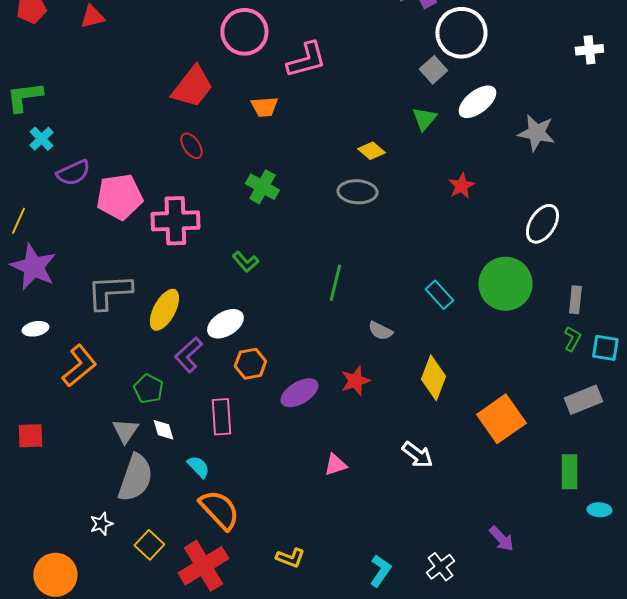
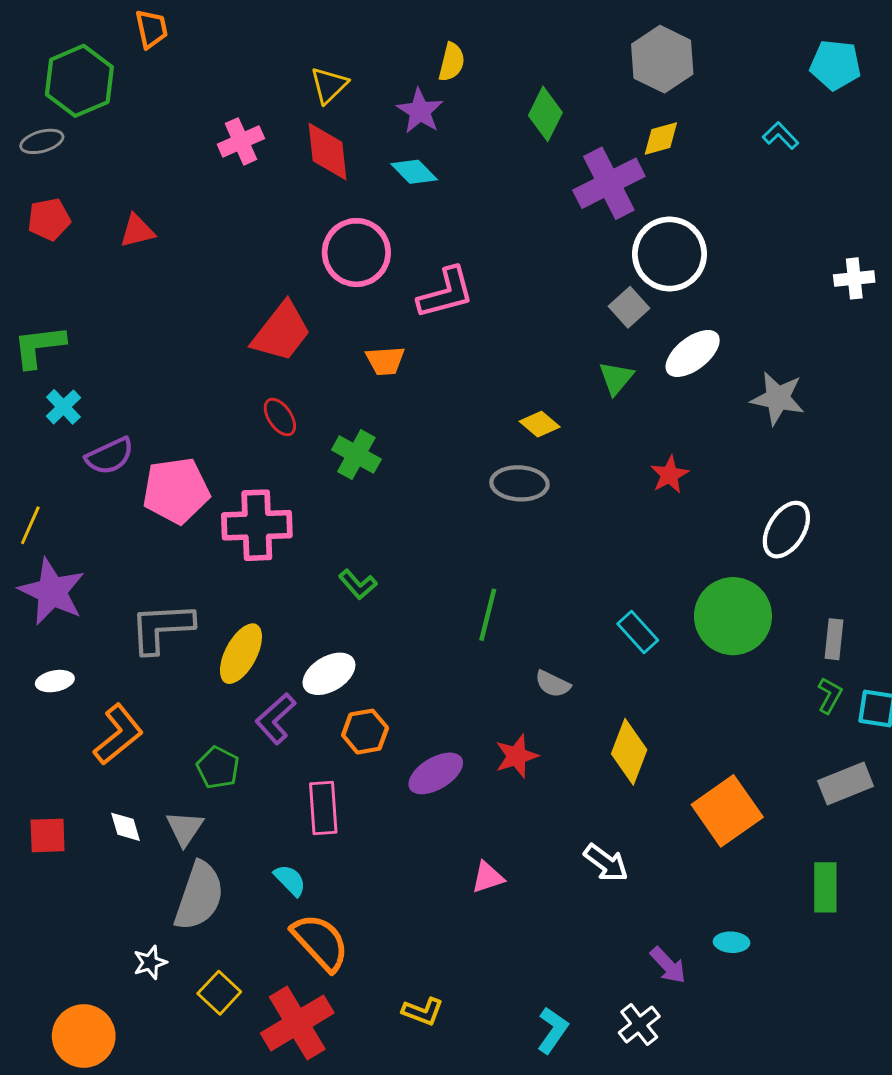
green cross: (262, 187) -> (356, 455), moved
white diamond: (163, 430) -> (126, 827), moved
cyan ellipse: (599, 510) -> (732, 942), moved
purple arrow: (501, 539) -> (668, 965), moved

